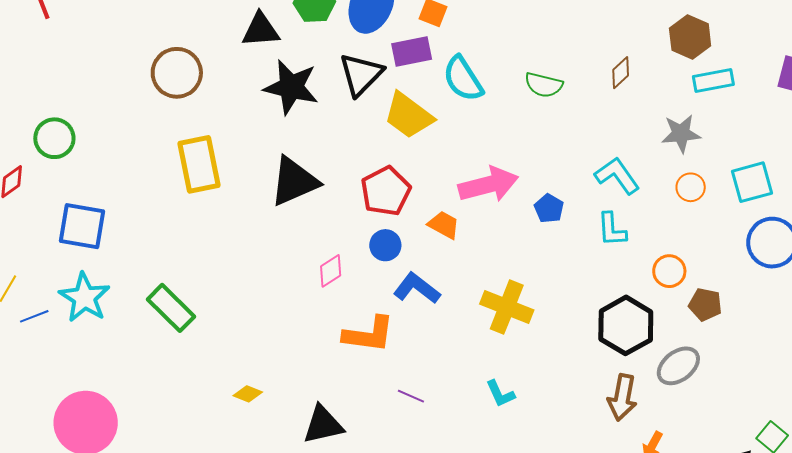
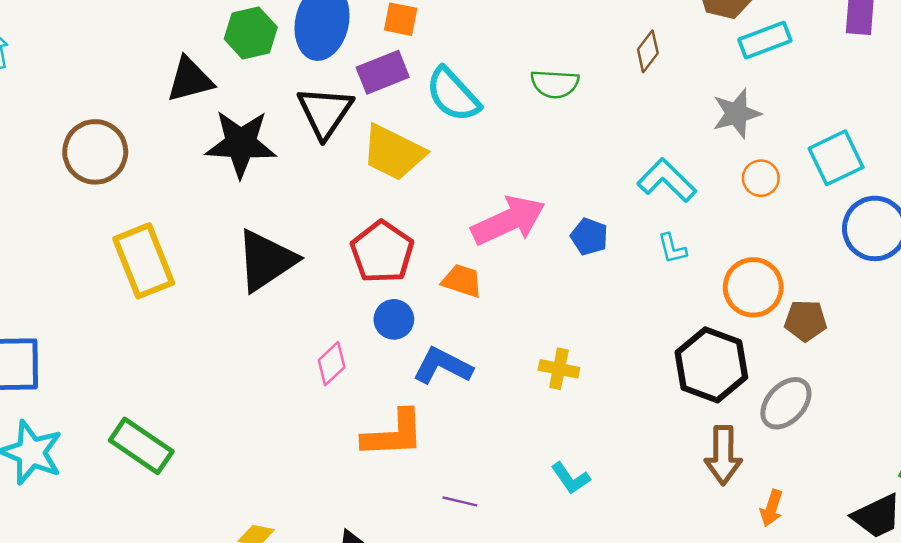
cyan L-shape: (612, 229) -> (672, 248), size x0.7
orange circle: (669, 271) -> (753, 287), size x1.4
yellow cross: (507, 307) -> (559, 369), size x0.6

